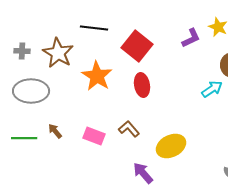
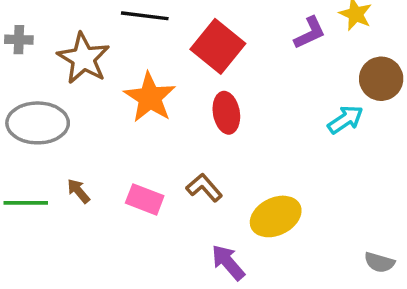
gray cross: (22, 51) -> (19, 40), moved

